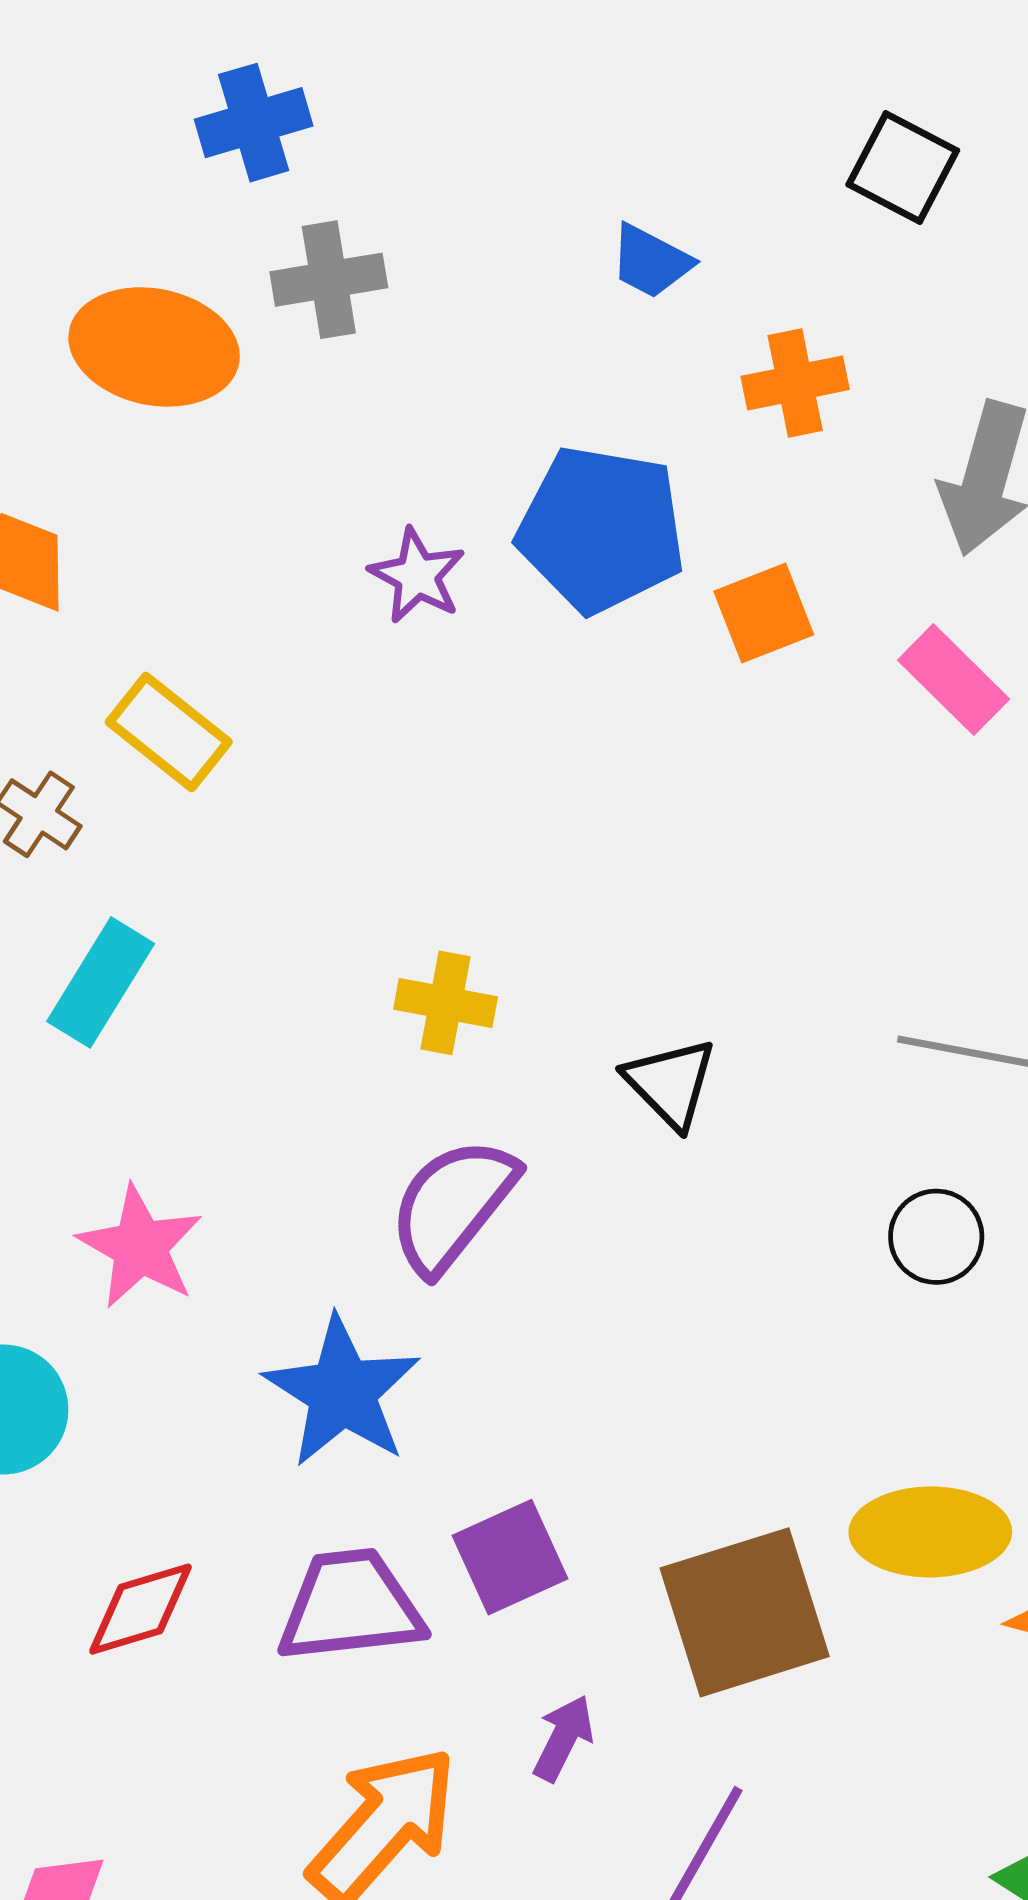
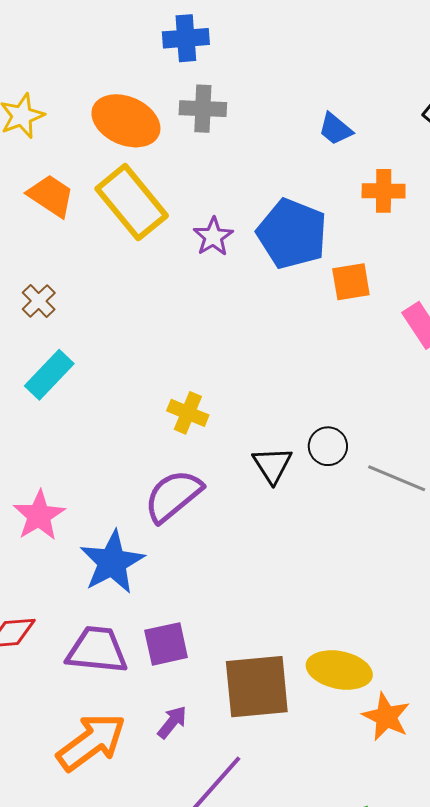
yellow rectangle: (169, 732) -> (132, 202), moved, size x1.5
black circle: (936, 1237) -> (328, 446), moved
pink star: (140, 1247) -> (39, 515), moved

